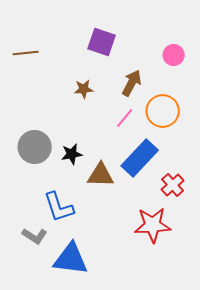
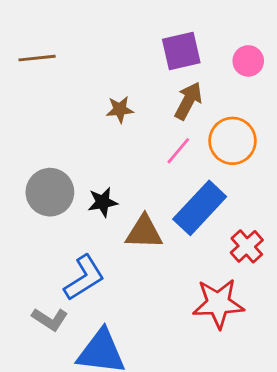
purple square: (102, 42) -> (181, 51), moved, turned -32
blue L-shape: (59, 207) -> (84, 278), turned -104

